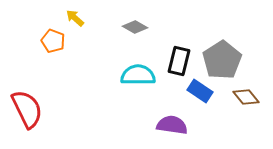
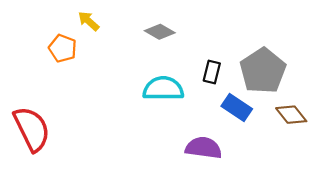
black rectangle: (179, 61) -> (212, 72), size x0.7

